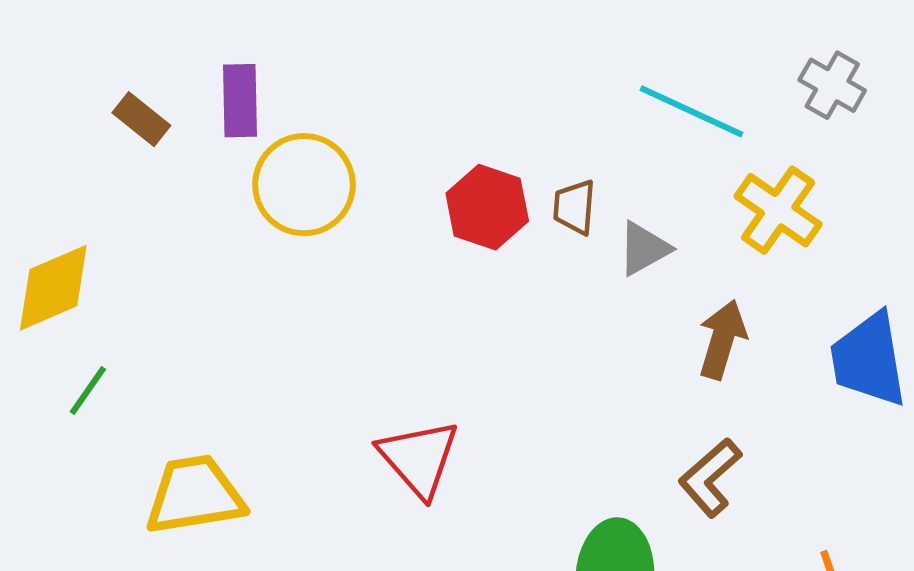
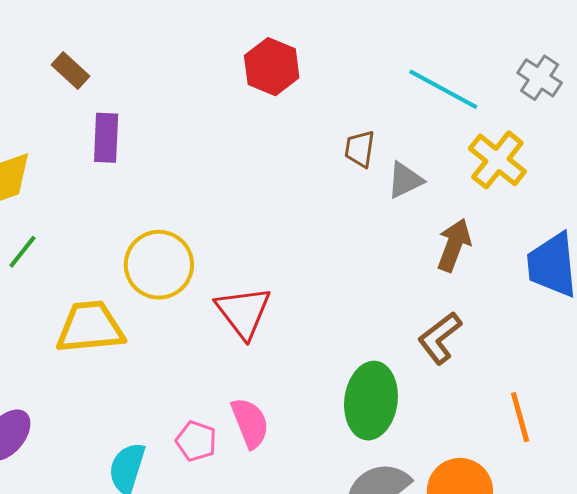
purple rectangle: (240, 101) -> (106, 138), moved
yellow circle: (304, 185) -> (159, 265), moved
red hexagon: (487, 207) -> (272, 67), moved

